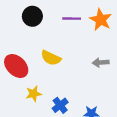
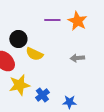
black circle: (32, 16) -> (18, 39), moved
yellow star: (34, 94) -> (19, 85), size x1.5

